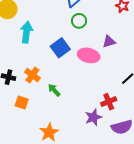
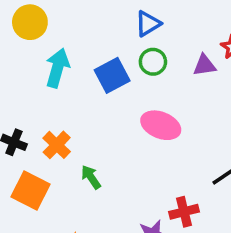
purple triangle: (109, 41) -> (205, 65), moved
blue square: (60, 48) -> (112, 75), moved
orange square: (22, 103) -> (30, 191), size x1.5

